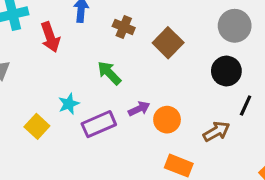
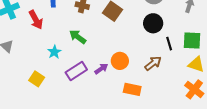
cyan star: (69, 104) -> (54, 52), moved
black line: (246, 105) -> (169, 44), turned -32
purple arrow: (139, 109) -> (101, 69), moved

